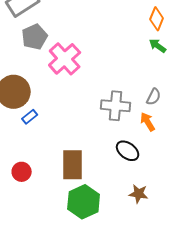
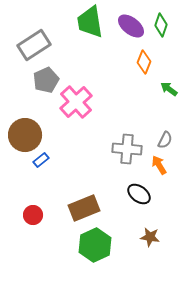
orange diamond: (157, 19) -> (144, 62), moved
brown rectangle: (73, 165) -> (84, 208), turned 68

